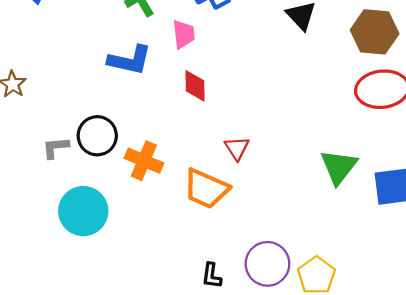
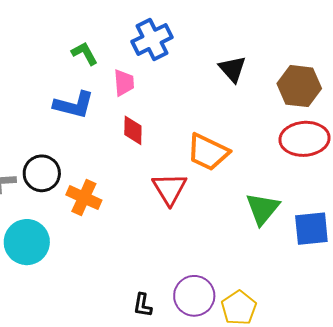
red triangle: (237, 148) -> (170, 189), size x1.5
orange trapezoid: (206, 189) -> (208, 152), moved

